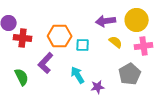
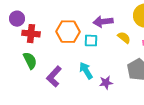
purple arrow: (106, 21) -> (103, 22), moved
purple L-shape: (46, 63) -> (54, 77), moved
green semicircle: (22, 77) -> (30, 61), moved

